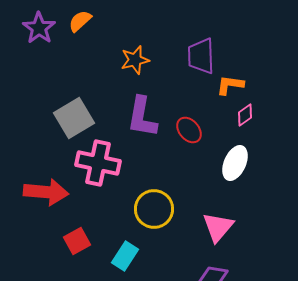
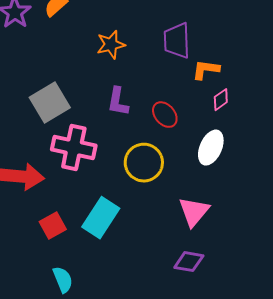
purple L-shape: (142, 117) -> (118, 102), size x0.7
yellow circle: (154, 209) -> (144, 163), moved
cyan rectangle: (125, 256) -> (101, 218), moved, size x1.4

